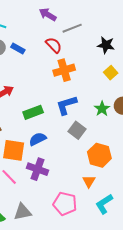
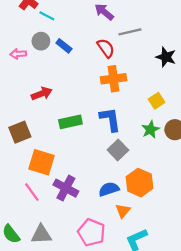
yellow square: (111, 73) -> (157, 101), moved
blue L-shape: (66, 105) -> (110, 119), turned 90
blue semicircle: (38, 139) -> (109, 189), moved

